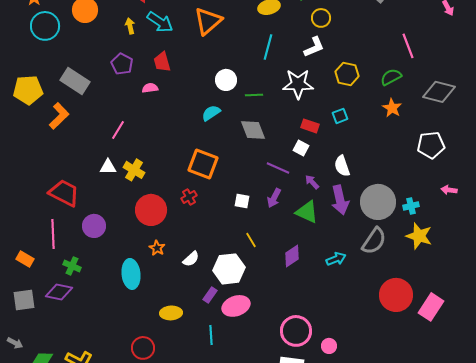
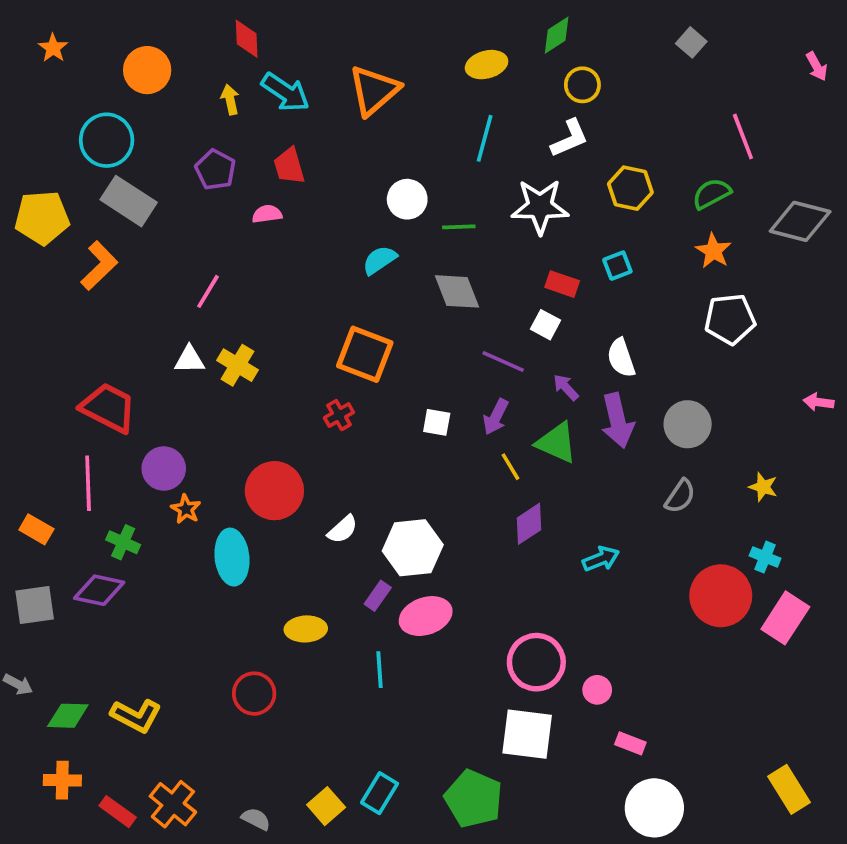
cyan circle: (45, 26) -> (107, 140), moved
white pentagon: (431, 145) -> (730, 319), moved
gray circle: (378, 202) -> (688, 424), size x0.7
cyan cross: (411, 206) -> (765, 557), moved, turned 35
red circle: (151, 210) -> (274, 491), moved
yellow star: (419, 236) -> (763, 487), size x0.6
yellow line: (251, 240) -> (510, 467), moved
gray semicircle: (374, 241) -> (680, 496), size x0.7
orange star: (157, 248) -> (186, 509), moved
cyan arrow: (336, 259) -> (601, 559), moved

